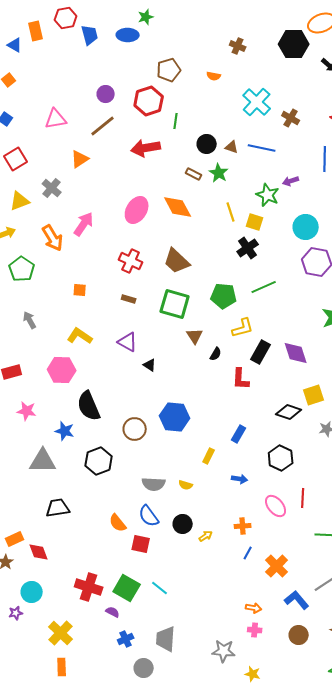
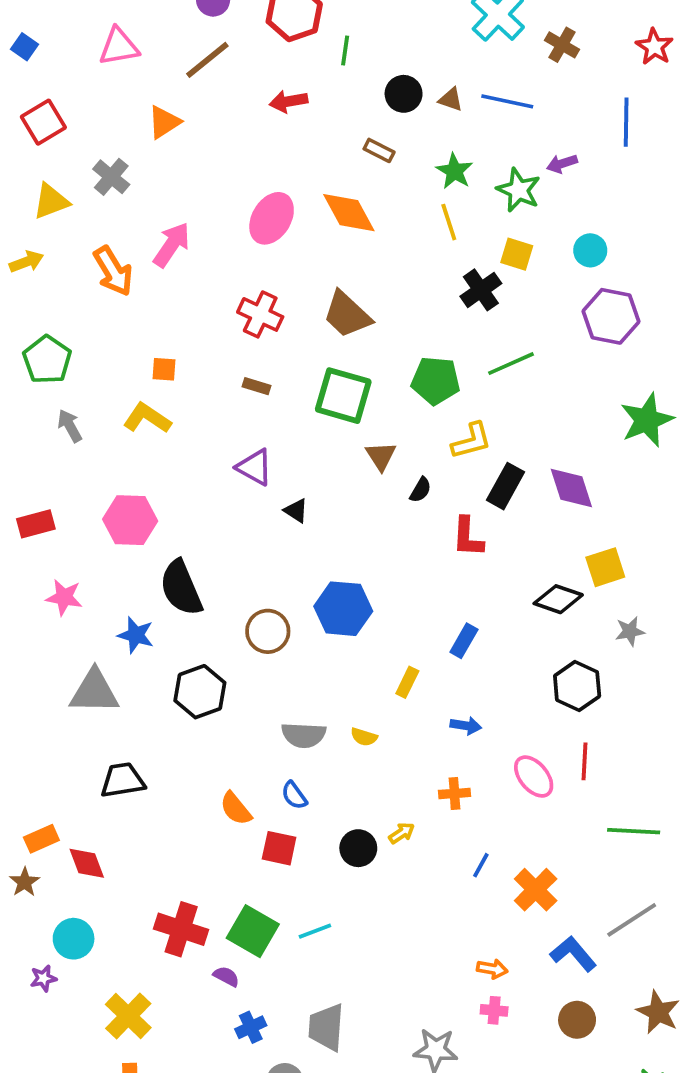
red arrow: (146, 148) -> (289, 101), size x0.7
green star: (219, 173) -> (454, 171), moved
yellow square: (255, 222) -> (517, 254), moved
cyan circle: (306, 227) -> (590, 250), size x0.7
green pentagon: (22, 269) -> (47, 360), moved
yellow L-shape: (80, 336) -> (147, 418), moved
black hexagon: (281, 458) -> (577, 686), moved
blue semicircle: (149, 516) -> (294, 795), size x0.7
black circle: (183, 524) -> (358, 848), moved
orange cross: (243, 526) -> (454, 793), moved
cyan line: (160, 588) -> (315, 931), turned -60

